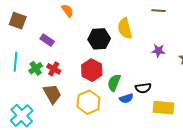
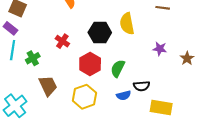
purple rectangle: (47, 40) -> (10, 28), moved
red cross: (54, 69) -> (62, 41), moved
green semicircle: (114, 83) -> (118, 68), moved

